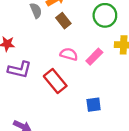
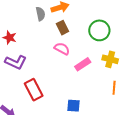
pink semicircle: (69, 54) -> (62, 49), moved
red rectangle: (55, 81) -> (34, 90), moved

